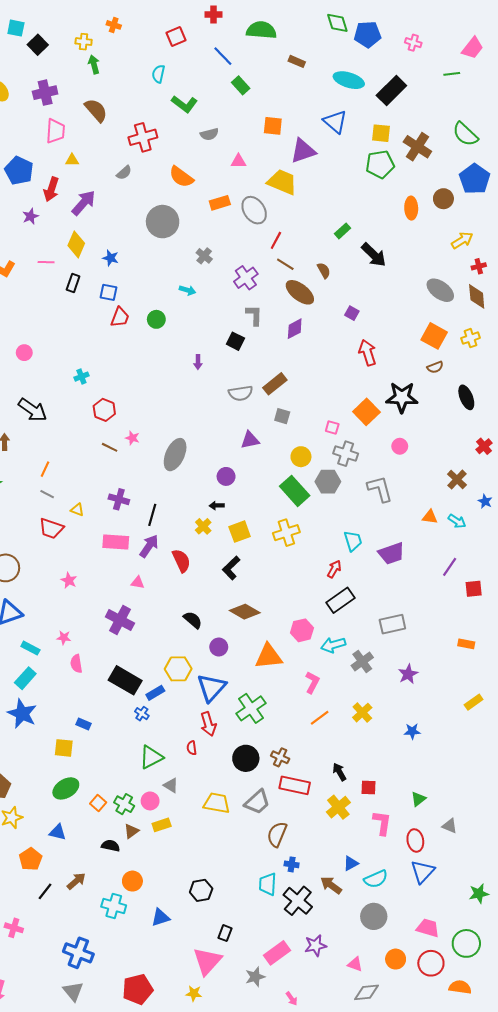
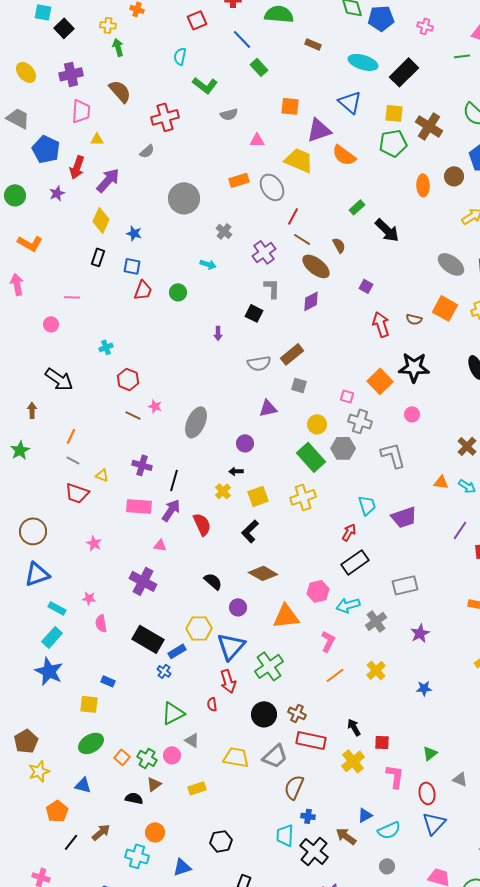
orange semicircle: (181, 177) -> (344, 155), moved
pink line: (46, 262) -> (72, 297), moved
brown semicircle: (435, 367) -> (414, 319), moved, turned 35
yellow rectangle: (162, 825) -> (197, 788), moved
gray circle: (374, 916) -> (387, 866), size x0.6

